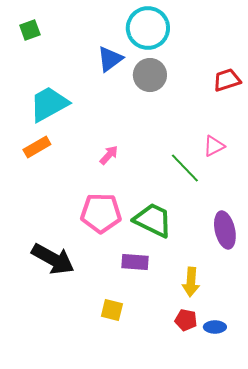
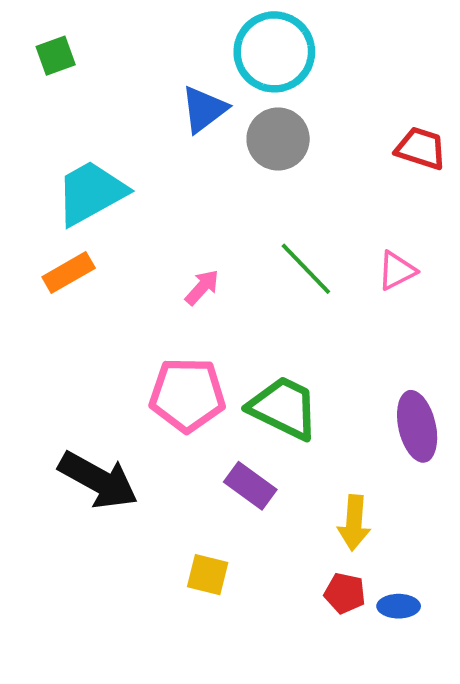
red trapezoid: (227, 80) -> (421, 148), turned 36
green line: (185, 168) -> (306, 269), moved
purple rectangle: (135, 262) -> (250, 486), turned 32

